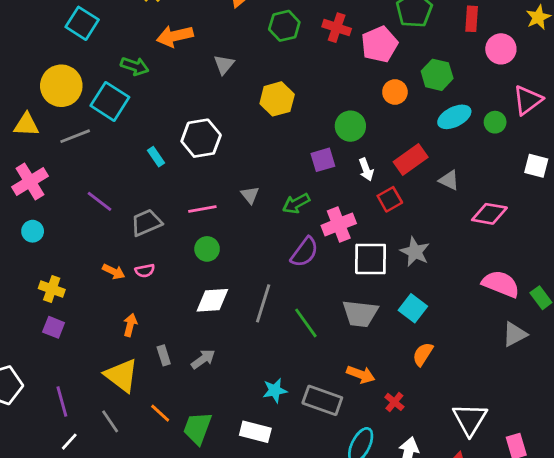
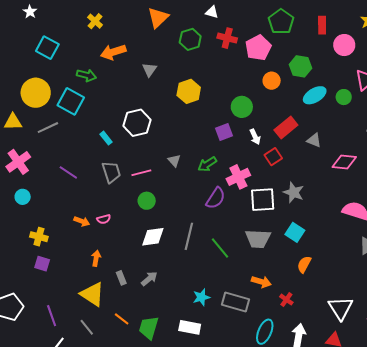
gray trapezoid: (146, 223) -> (111, 172), moved, turned 100

